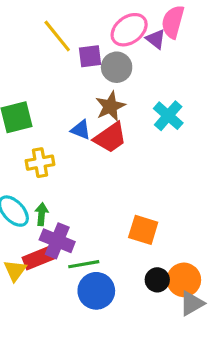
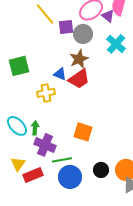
cyan cross: (168, 116) -> (116, 44), moved
yellow cross: (40, 163) -> (46, 93), moved
orange square: (143, 230) -> (83, 132), moved
red rectangle: (38, 258) -> (33, 175), moved
black circle: (157, 280) -> (101, 170), moved

